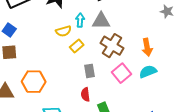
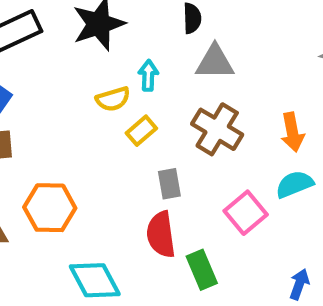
gray triangle: (101, 21) -> (215, 62), moved
pink square: (121, 73) -> (246, 213), moved
red semicircle: (85, 95) -> (161, 235), size x1.5

